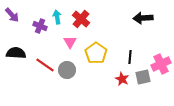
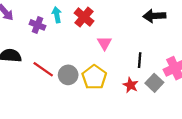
pink triangle: (70, 42) -> (104, 43), moved
yellow pentagon: (96, 53) -> (94, 77), moved
gray square: (143, 77) -> (154, 83), turned -35

